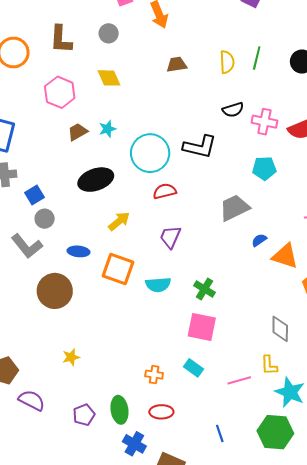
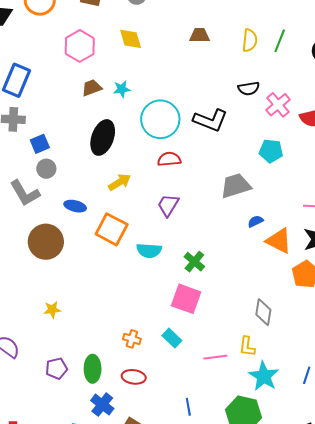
pink cross: (264, 122) -> (278, 105), turned 30
black ellipse: (96, 180) -> (103, 137), turned -60

